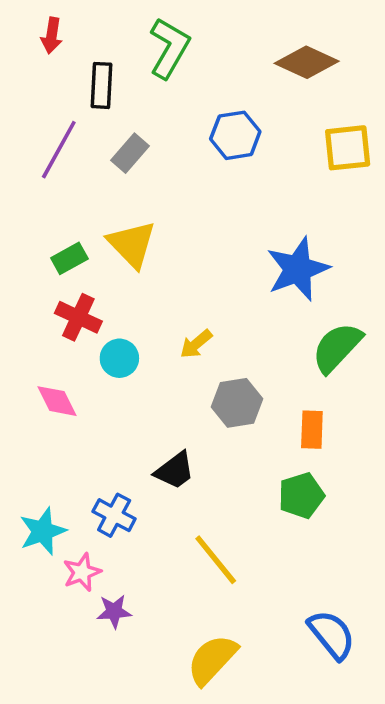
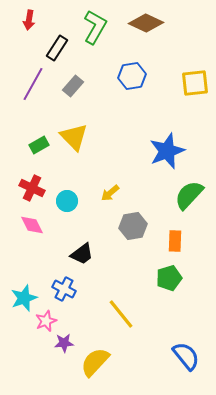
brown diamond: (307, 62) -> (146, 23), moved
black rectangle: (102, 85) -> (57, 48), turned 30
red cross: (78, 317) -> (32, 188), moved
black trapezoid: (175, 471) -> (82, 254), moved
yellow semicircle: (212, 660) -> (95, 362), moved

